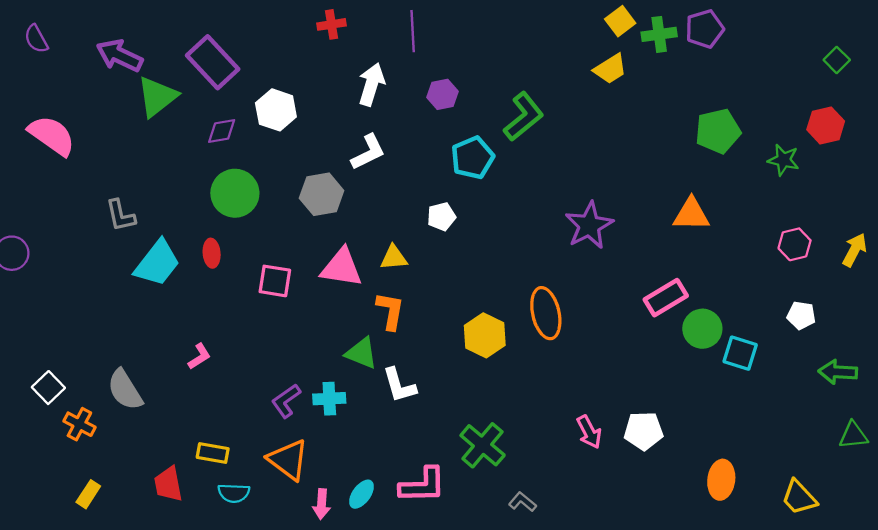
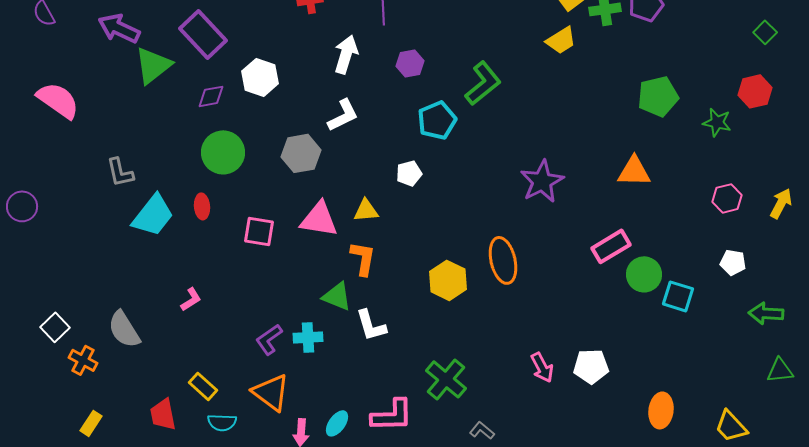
yellow rectangle: (213, 453) -> (203, 386), turned 32

